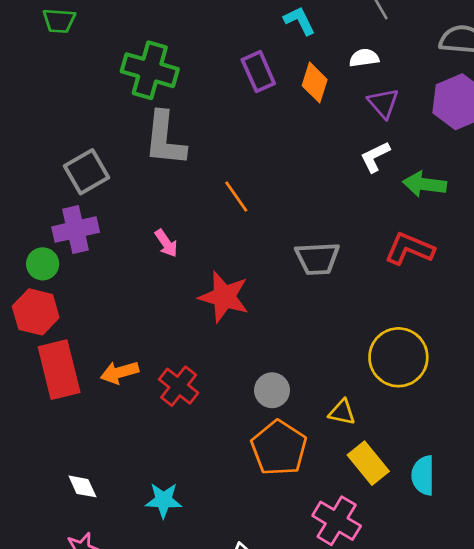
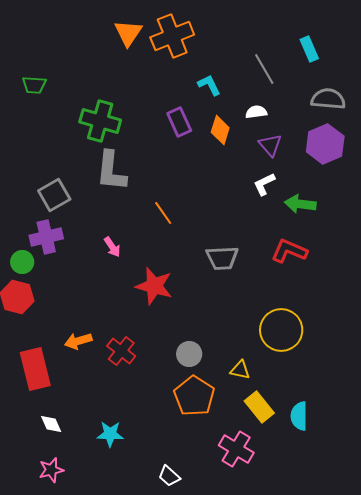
red rectangle: (59, 370) -> (35, 369), moved

